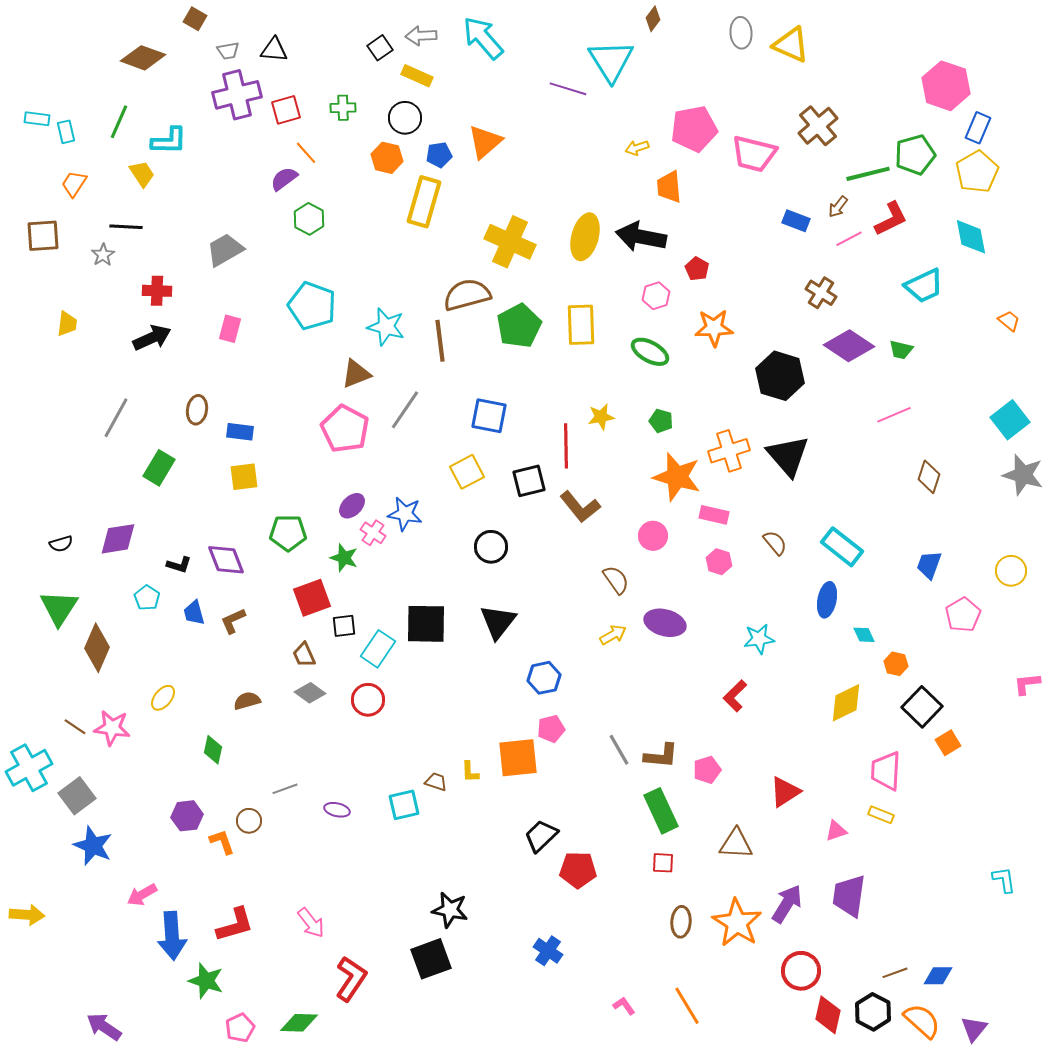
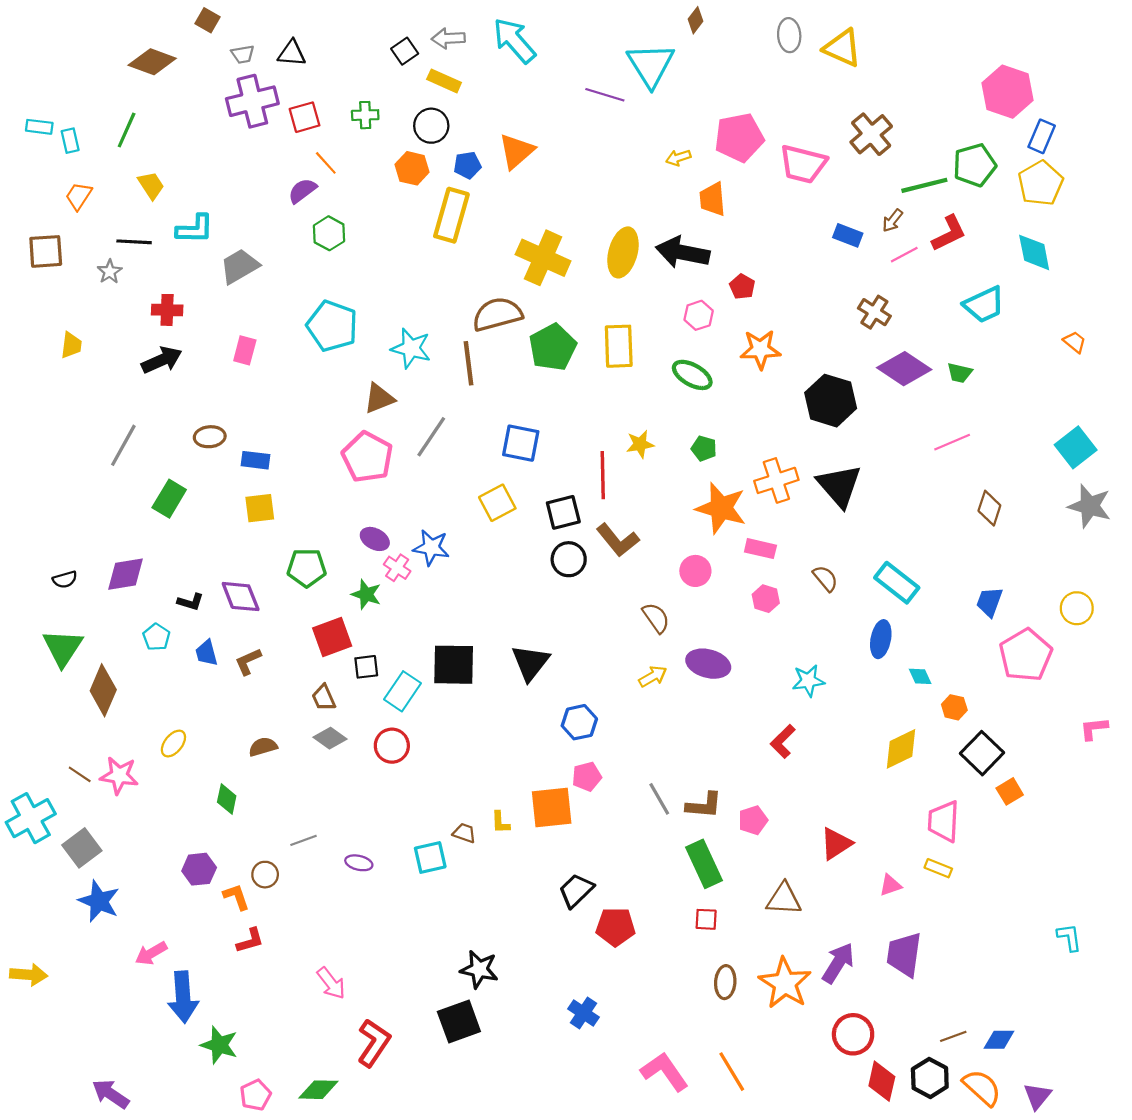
cyan L-shape: (169, 141) -> (195, 229), moved
brown ellipse: (197, 410) -> (210, 437), turned 76
purple ellipse: (352, 506) -> (375, 539), turned 72
black circle: (491, 547) -> (569, 559), moved
pink pentagon: (963, 615) -> (1026, 655), size x1.4
red L-shape: (235, 925) -> (250, 941), moved, size x0.7
pink L-shape: (624, 1006) -> (665, 1072), size x2.0

